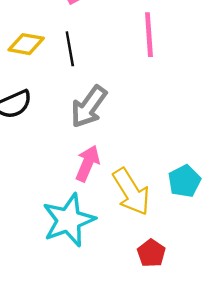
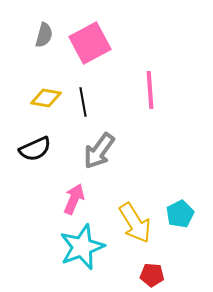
pink arrow: (88, 163) -> (74, 199), moved
red pentagon: (151, 253) -> (152, 275), turned -30

